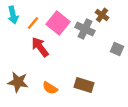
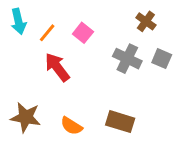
pink square: (58, 23) -> (83, 33), size x0.6
gray cross: (85, 29) -> (127, 59), moved
gray square: (117, 49) -> (162, 59), moved

